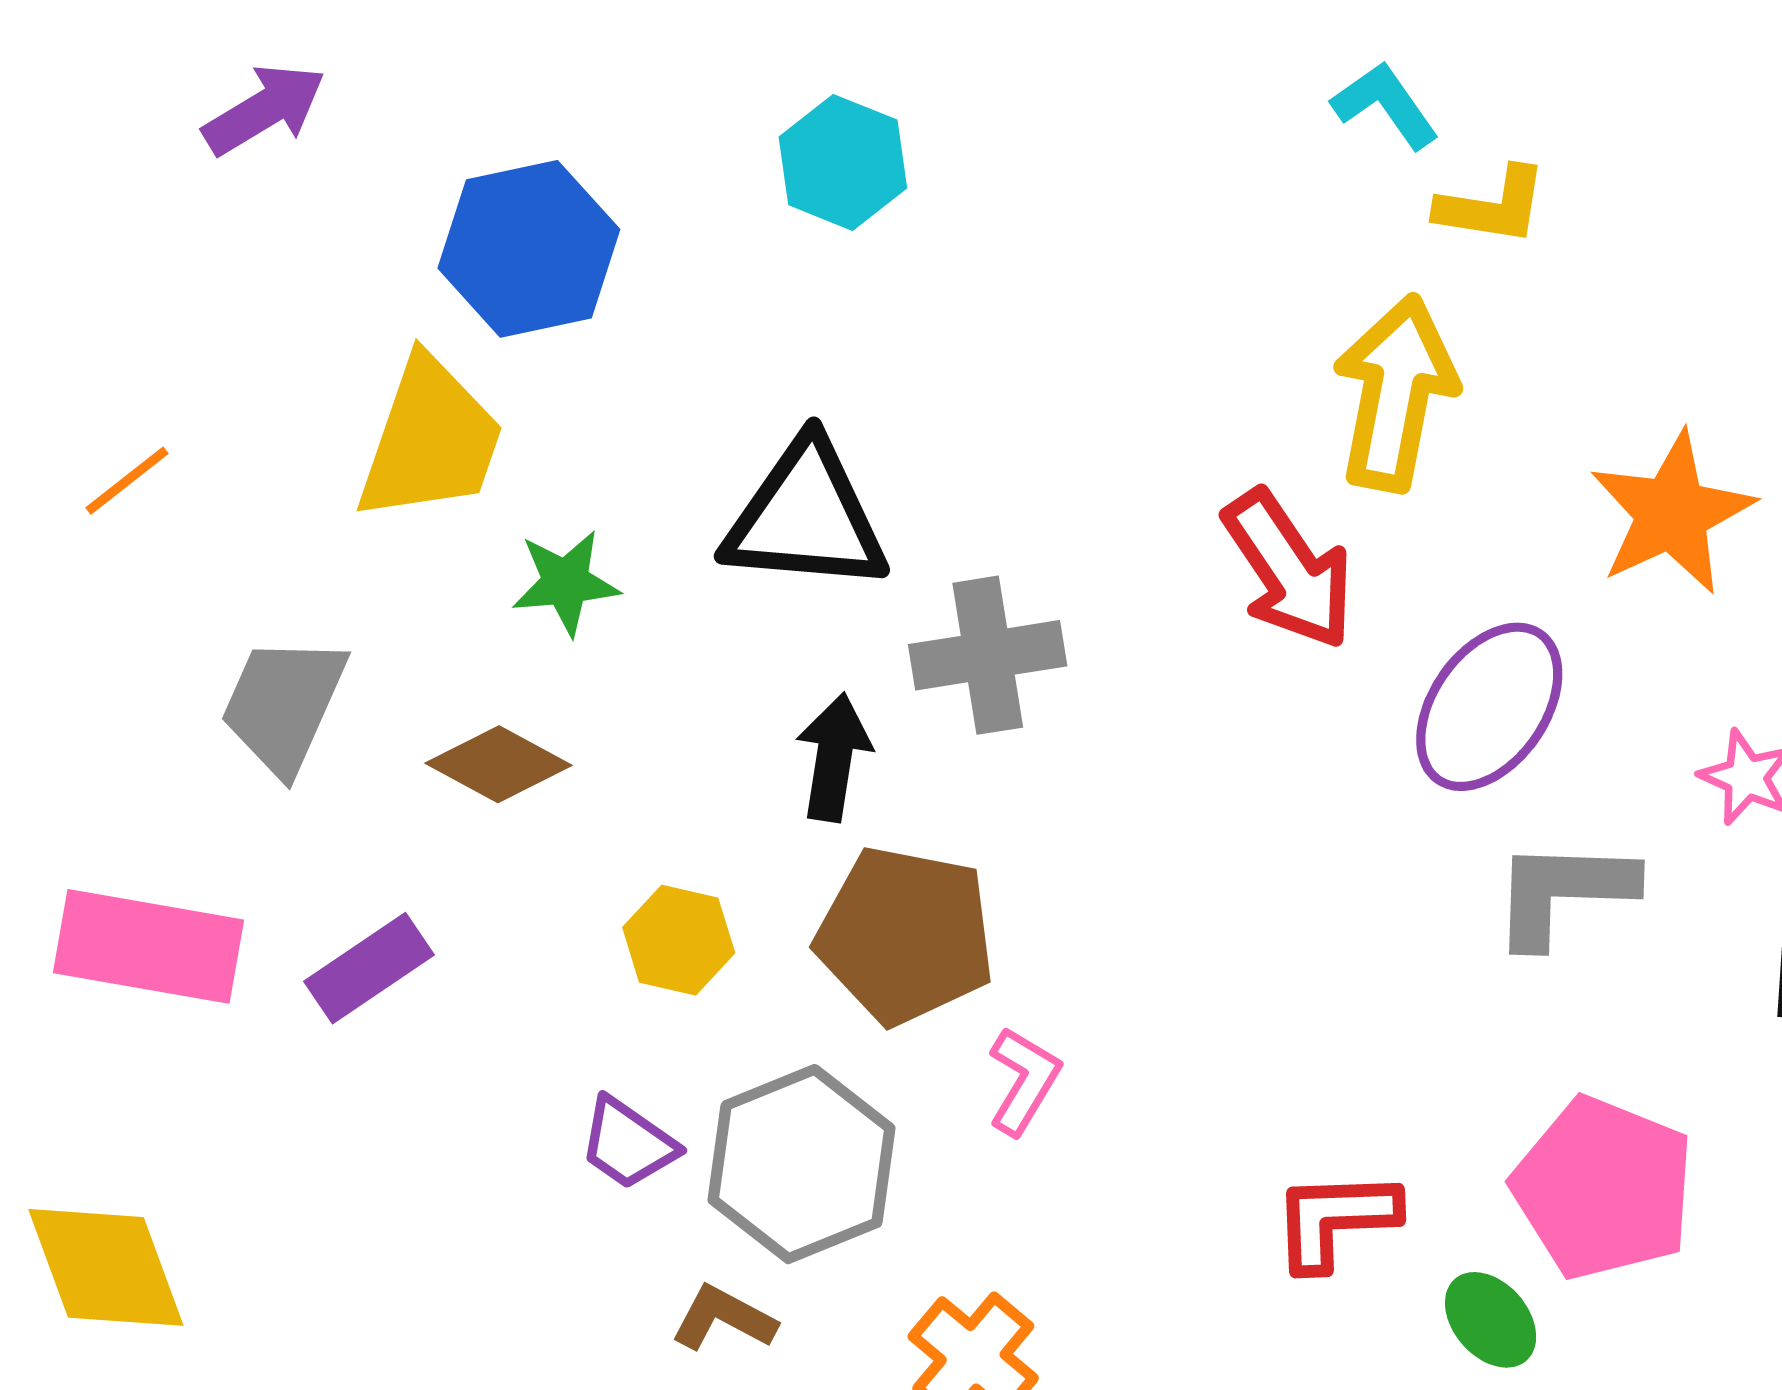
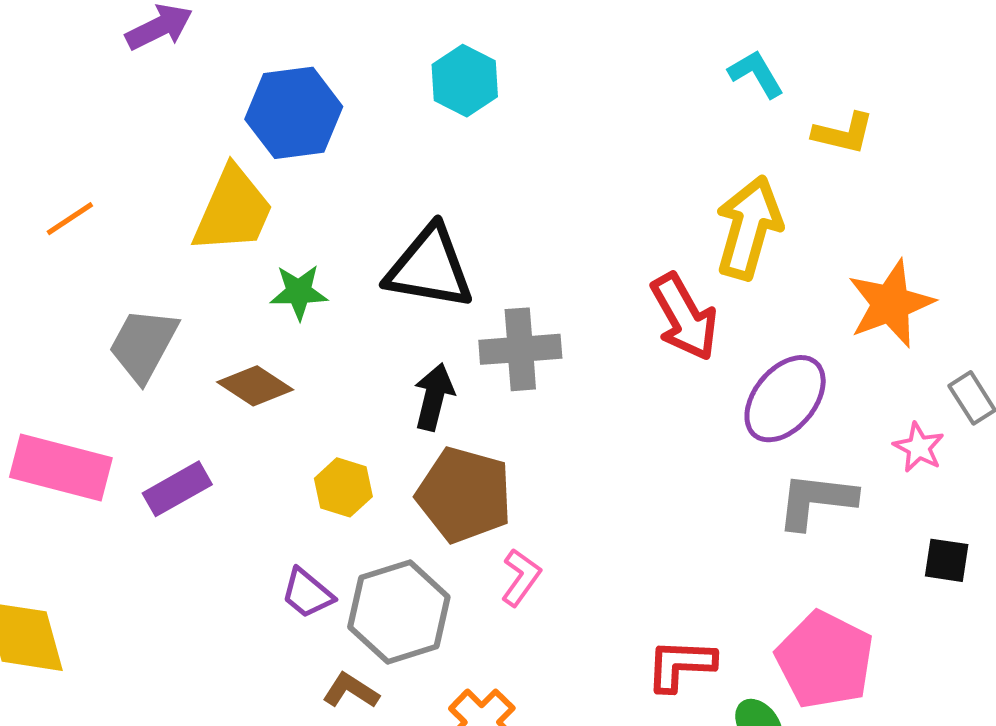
yellow L-shape: (1492, 206) -> (843, 133), moved

